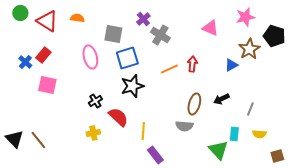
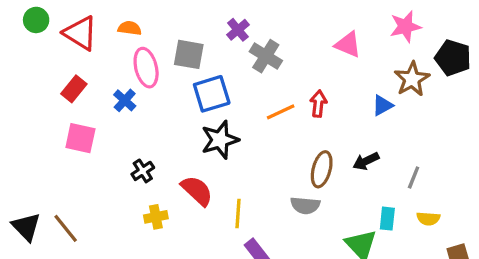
pink ellipse: (90, 57) -> (146, 68), moved
blue cross: (25, 62) -> (125, 100), moved
black cross: (95, 101) -> (143, 171), moved

